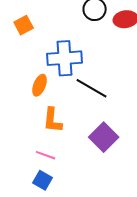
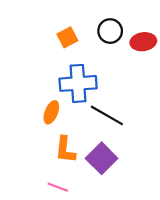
orange square: (24, 25) -> (67, 37), moved
purple square: (104, 137) -> (102, 158), moved

